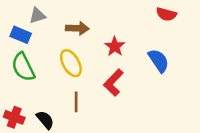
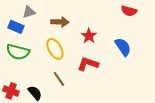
green semicircle: (23, 67) -> (18, 52), turned -50
red L-shape: (113, 83) -> (88, 64), turned 65
brown line: (76, 102) -> (59, 79), turned -35

